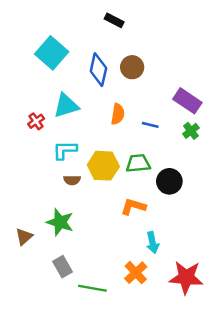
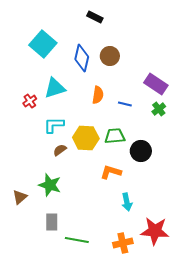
brown semicircle: (72, 180) -> (60, 150), turned 144
gray rectangle: (62, 267) -> (52, 222), turned 30
orange cross: (136, 273) -> (123, 243), moved, turned 30

